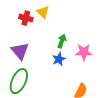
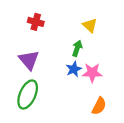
yellow triangle: (43, 12) -> (90, 25), moved
pink star: (84, 52) -> (92, 73), moved

